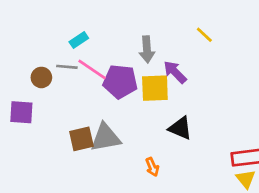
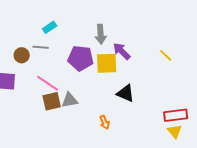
yellow line: (204, 35) -> (166, 55), moved
pink line: (92, 69) -> (48, 83), moved
gray triangle: (106, 138) -> (70, 100), size x0.7

